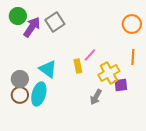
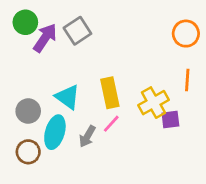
pink line: (90, 55) -> (111, 124), moved
yellow rectangle: (78, 66) -> (110, 93), size x1.5
brown circle: (20, 95) -> (28, 152), moved
gray arrow: (96, 97) -> (87, 136), moved

